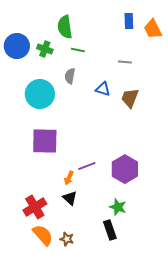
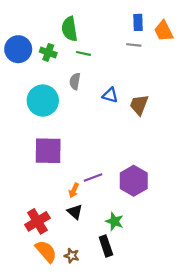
gray line: (125, 62) -> (134, 45), moved
green star: (118, 207) -> (114, 221), moved
black rectangle: (110, 230) -> (106, 246), moved

